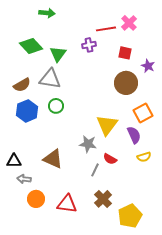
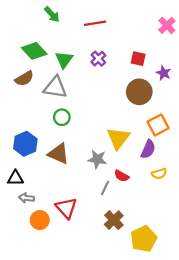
green arrow: (47, 13) -> (52, 14), turned 42
pink cross: (129, 23) -> (167, 25), moved
red line: (106, 29) -> (95, 23), moved
purple cross: (89, 45) -> (98, 59), moved, turned -32
brown semicircle: (22, 85) -> (24, 79), moved
blue hexagon: (27, 111) -> (25, 144), moved
purple semicircle: (134, 135) -> (148, 149), turned 48
brown triangle: (53, 159) -> (59, 154), moved
red triangle: (67, 204) -> (66, 208), moved, turned 40

